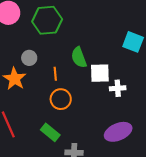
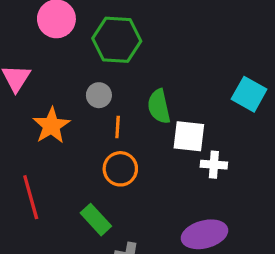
gray circle: (29, 58) -> (99, 95), moved

